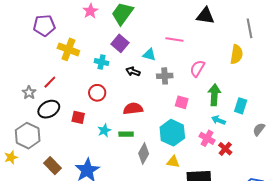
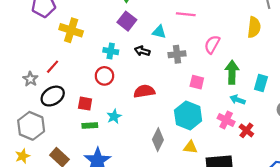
cyan cross: (102, 62) -> (111, 51), moved
green rectangle: (126, 134) -> (90, 126), moved
yellow star: (11, 157) -> (23, 156), moved

